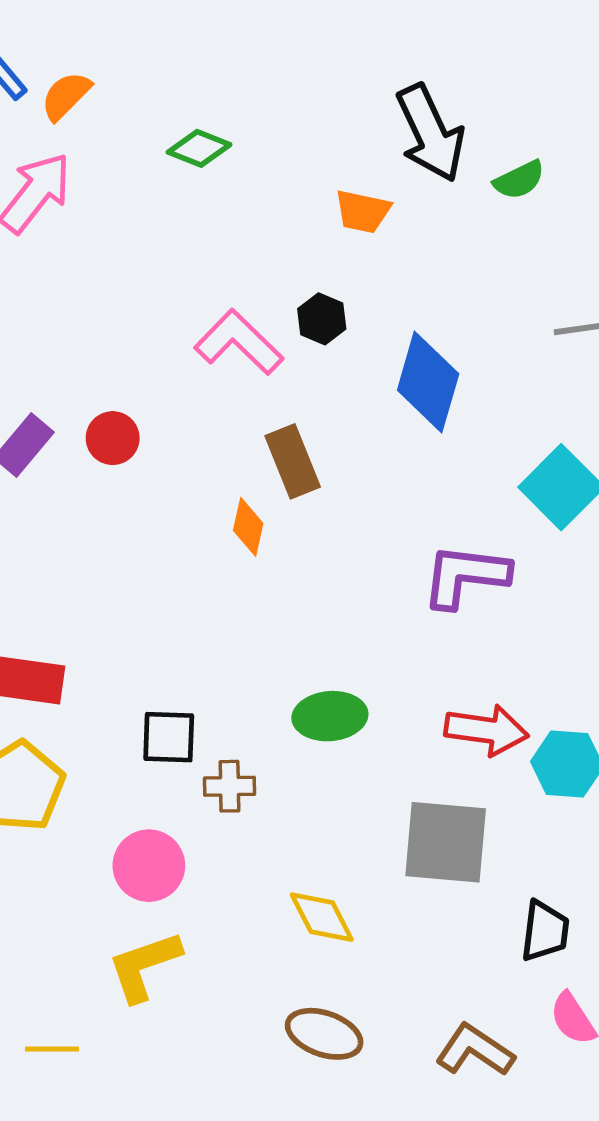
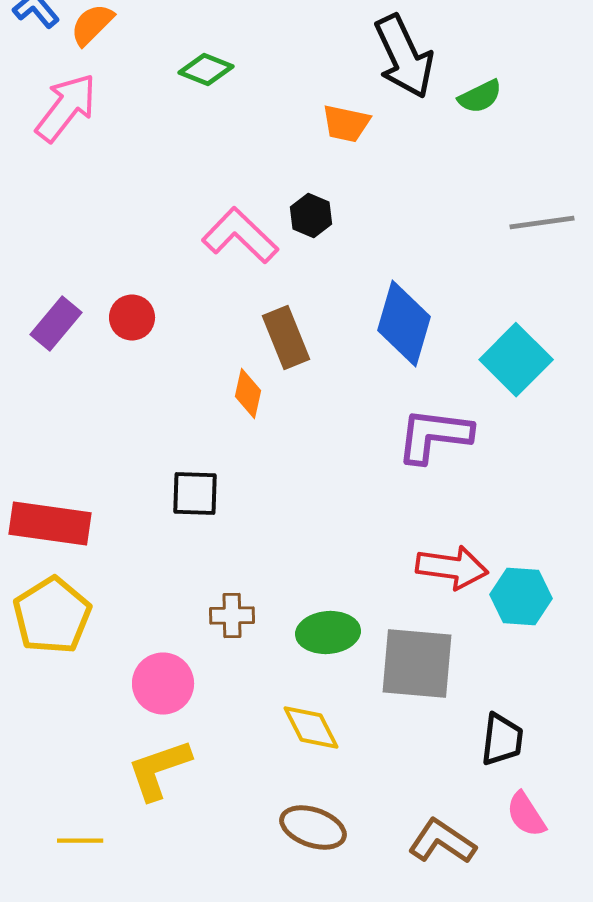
blue diamond: (428, 382) -> (404, 324), moved
green ellipse: (330, 716) -> (328, 632), moved
black square: (169, 737) -> (195, 494), moved

